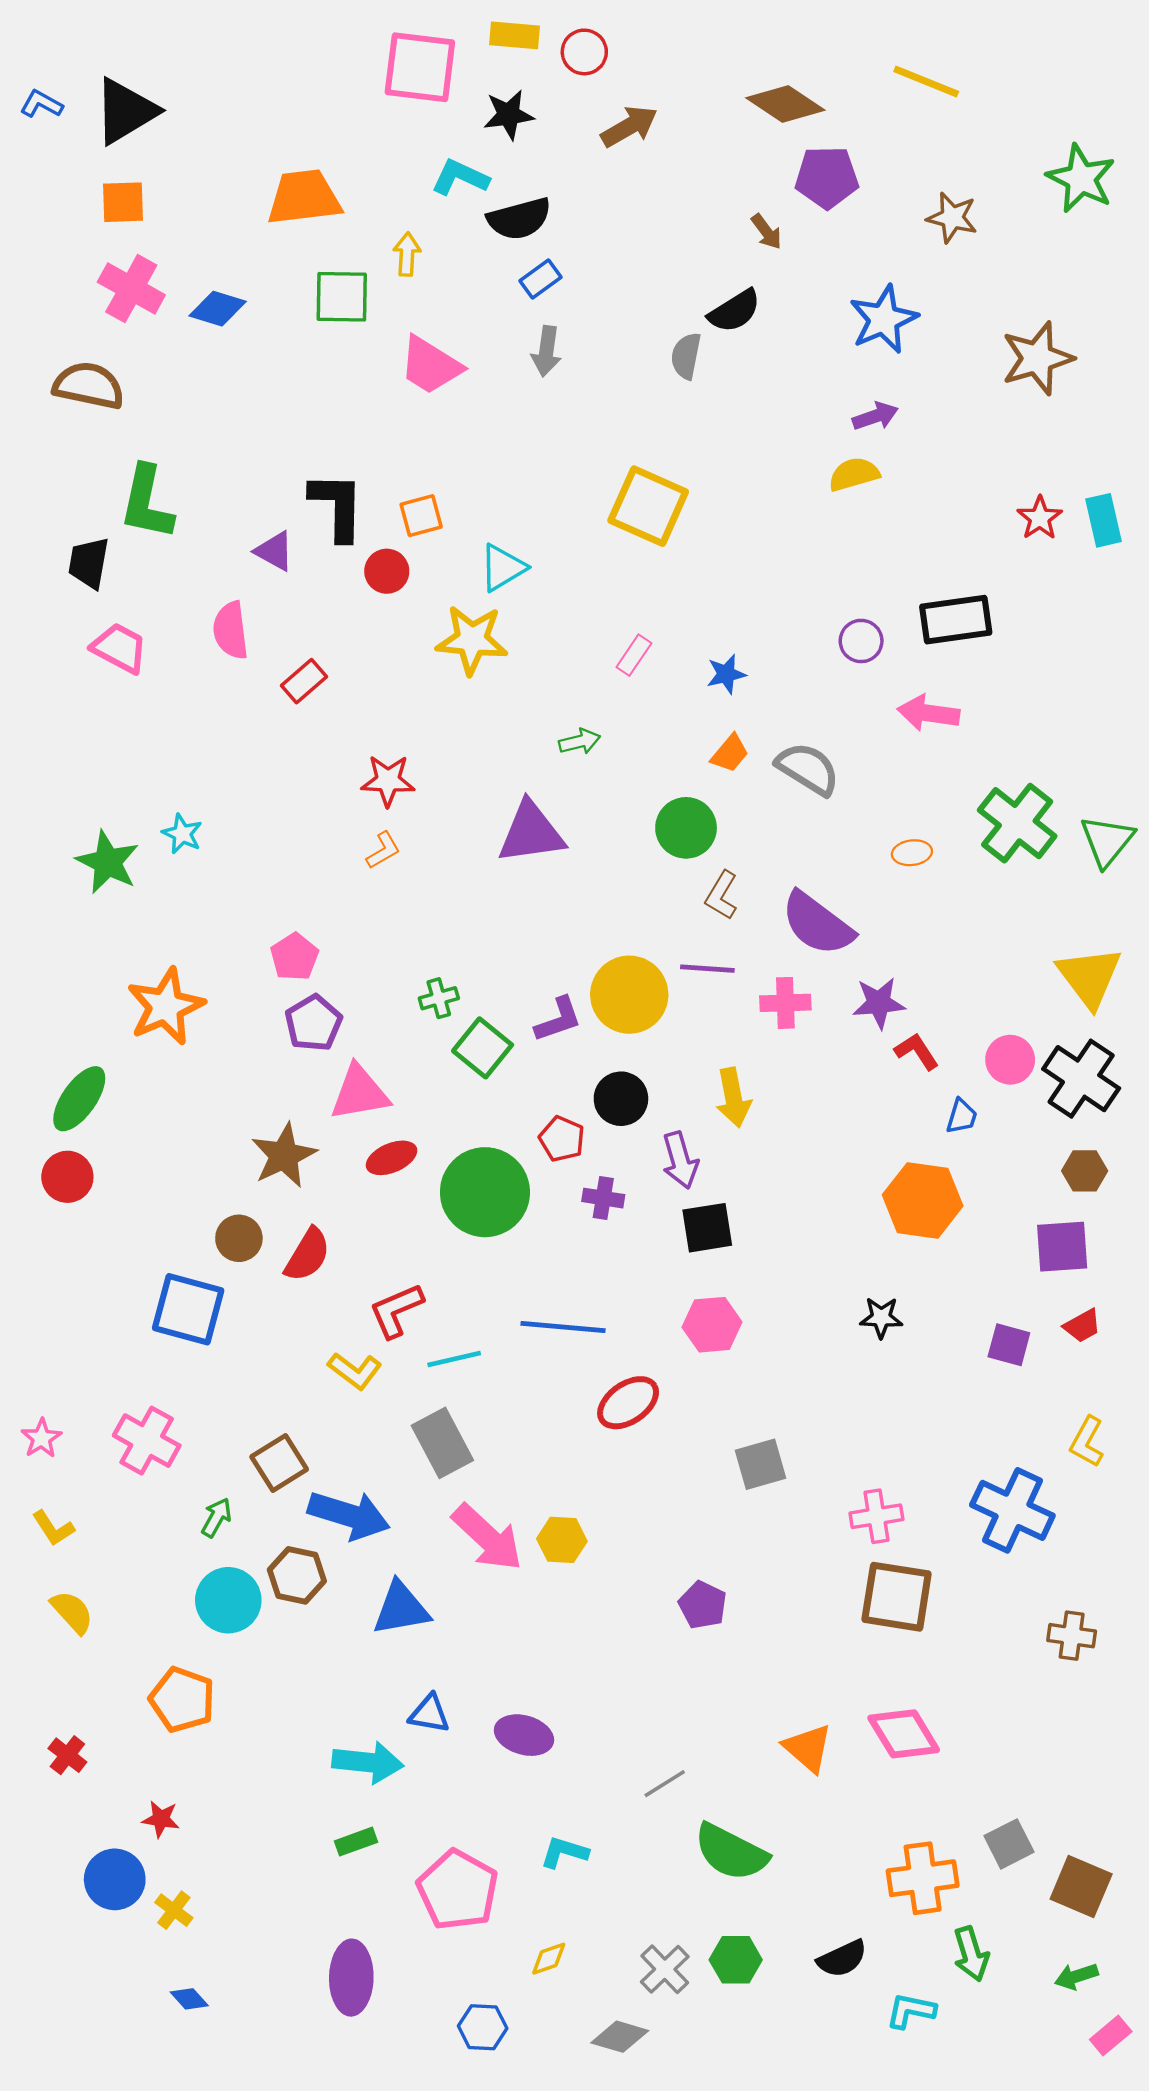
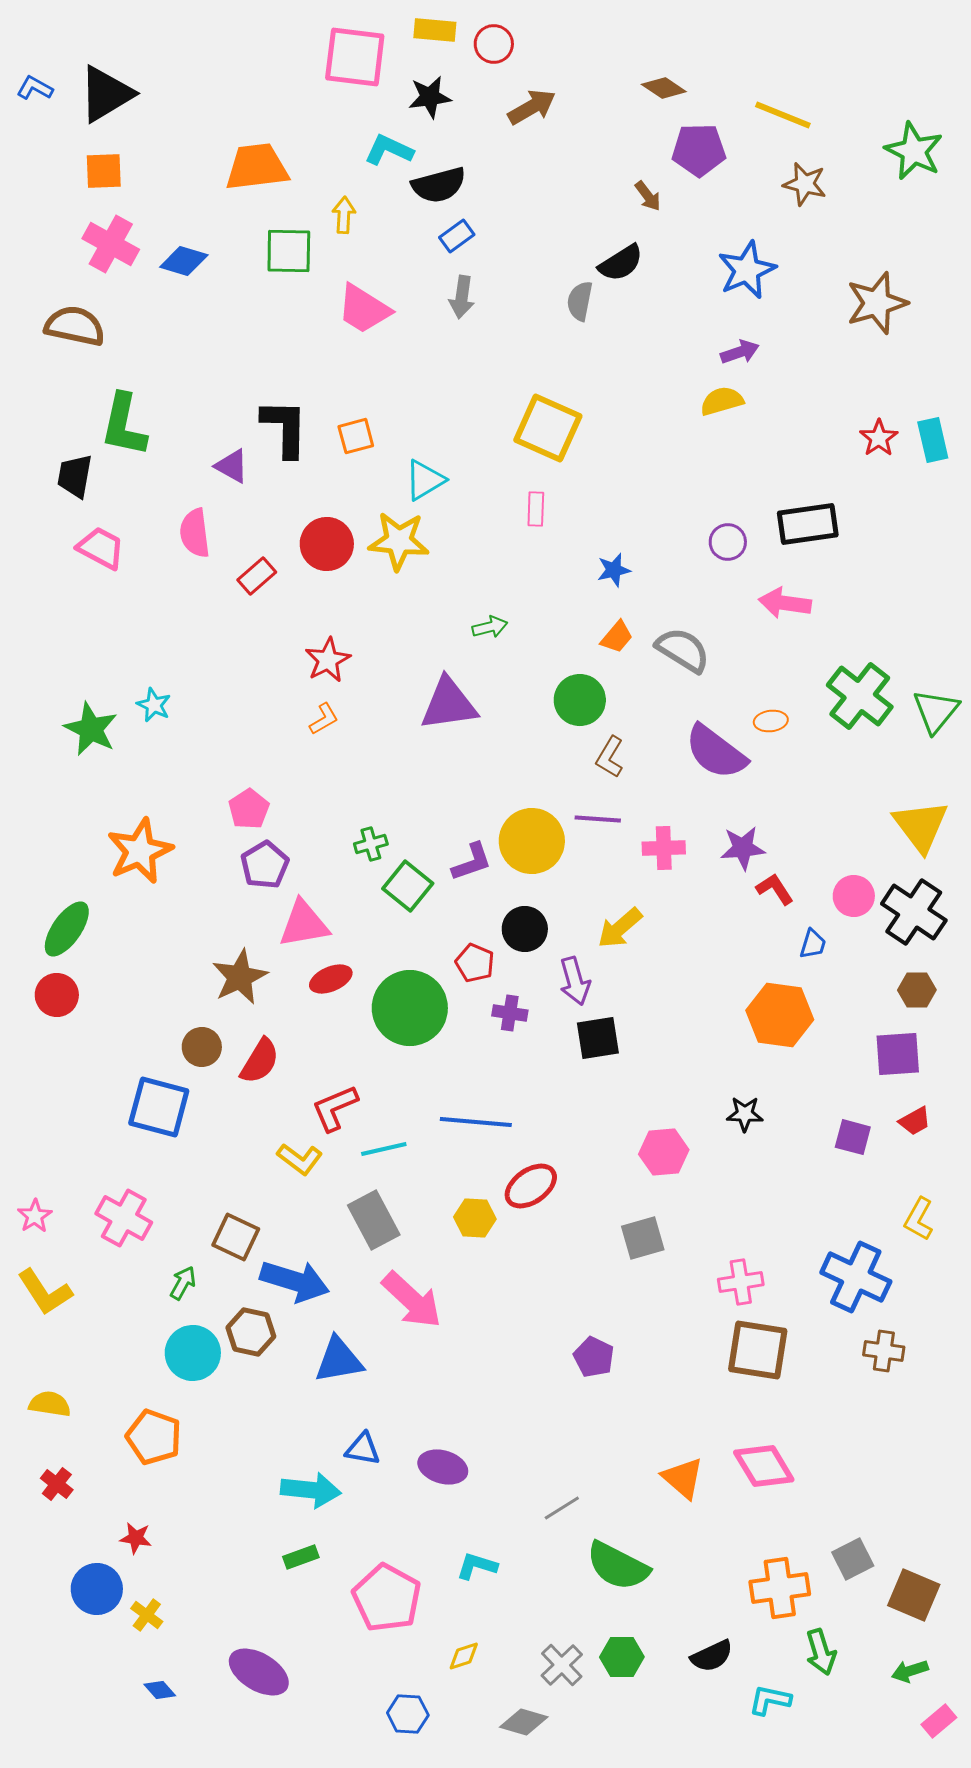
yellow line: (926, 82) -> (783, 115), moved
brown diamond: (785, 104) -> (664, 88), size x0.7
red circle: (387, 571) -> (327, 544), moved, size x1.4
pink rectangle: (634, 655) -> (536, 509), moved, turned -32
red star: (388, 781) -> (328, 660), turned -30
purple semicircle: (817, 924) -> (716, 752), moved
yellow arrow: (733, 1098) -> (620, 928), turned 60
pink hexagon: (712, 1325) -> (664, 1152), moved
brown square: (279, 1463) -> (236, 1237), turned -33
yellow L-shape: (53, 1528) -> (45, 1292), size x1.5
yellow hexagon: (562, 1540) -> (475, 1218), moved
yellow semicircle: (72, 1612) -> (50, 1404), moved, turned -39
brown cross: (1072, 1636) -> (884, 1351), moved
purple ellipse: (351, 1978) -> (259, 1672), moved, turned -60

